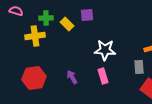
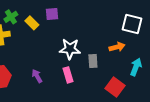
green cross: (46, 18) -> (11, 17), turned -32
gray rectangle: (139, 67) -> (93, 61), moved

